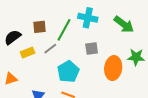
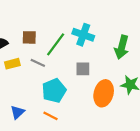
green arrow: (124, 24) -> (122, 47), turned 60
gray line: (50, 49) -> (38, 63), turned 56

